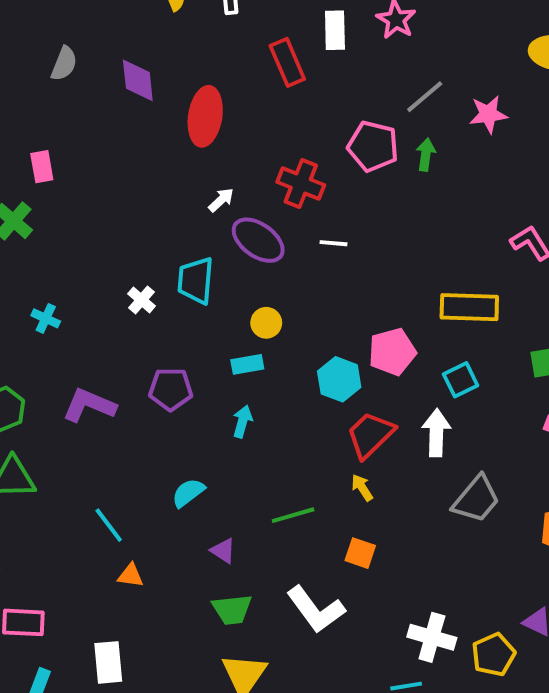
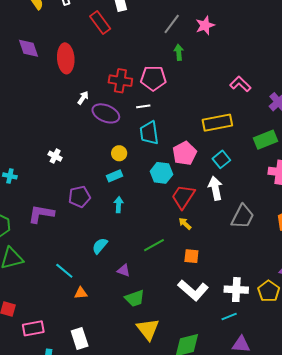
pink pentagon: (373, 146) -> (153, 78), moved
cyan trapezoid: (196, 281) -> (149, 133), moved
white L-shape: (316, 610) -> (193, 290), moved

